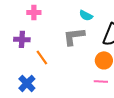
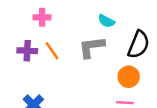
orange line: (42, 57) -> (52, 51), moved

